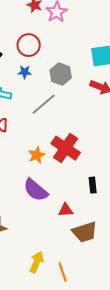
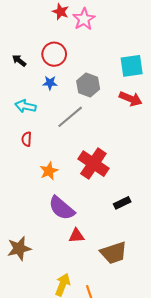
orange star: (37, 155) -> (49, 171), moved
black rectangle: (93, 185) -> (122, 203), turned 70
red triangle: (66, 210) -> (76, 236), moved

